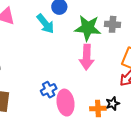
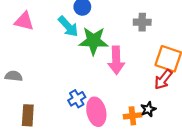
green star: (88, 28) -> (94, 41), moved

